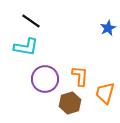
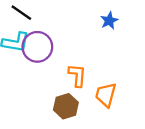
purple circle: (45, 79) -> (37, 47), moved

